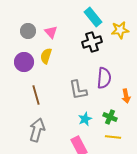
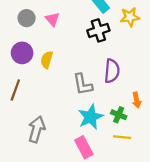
yellow semicircle: (46, 56) -> (47, 60), moved
brown line: (36, 95) -> (15, 90), moved, turned 36
orange arrow: (126, 96) -> (137, 100), moved
cyan star: (85, 119) -> (91, 117), size x1.6

